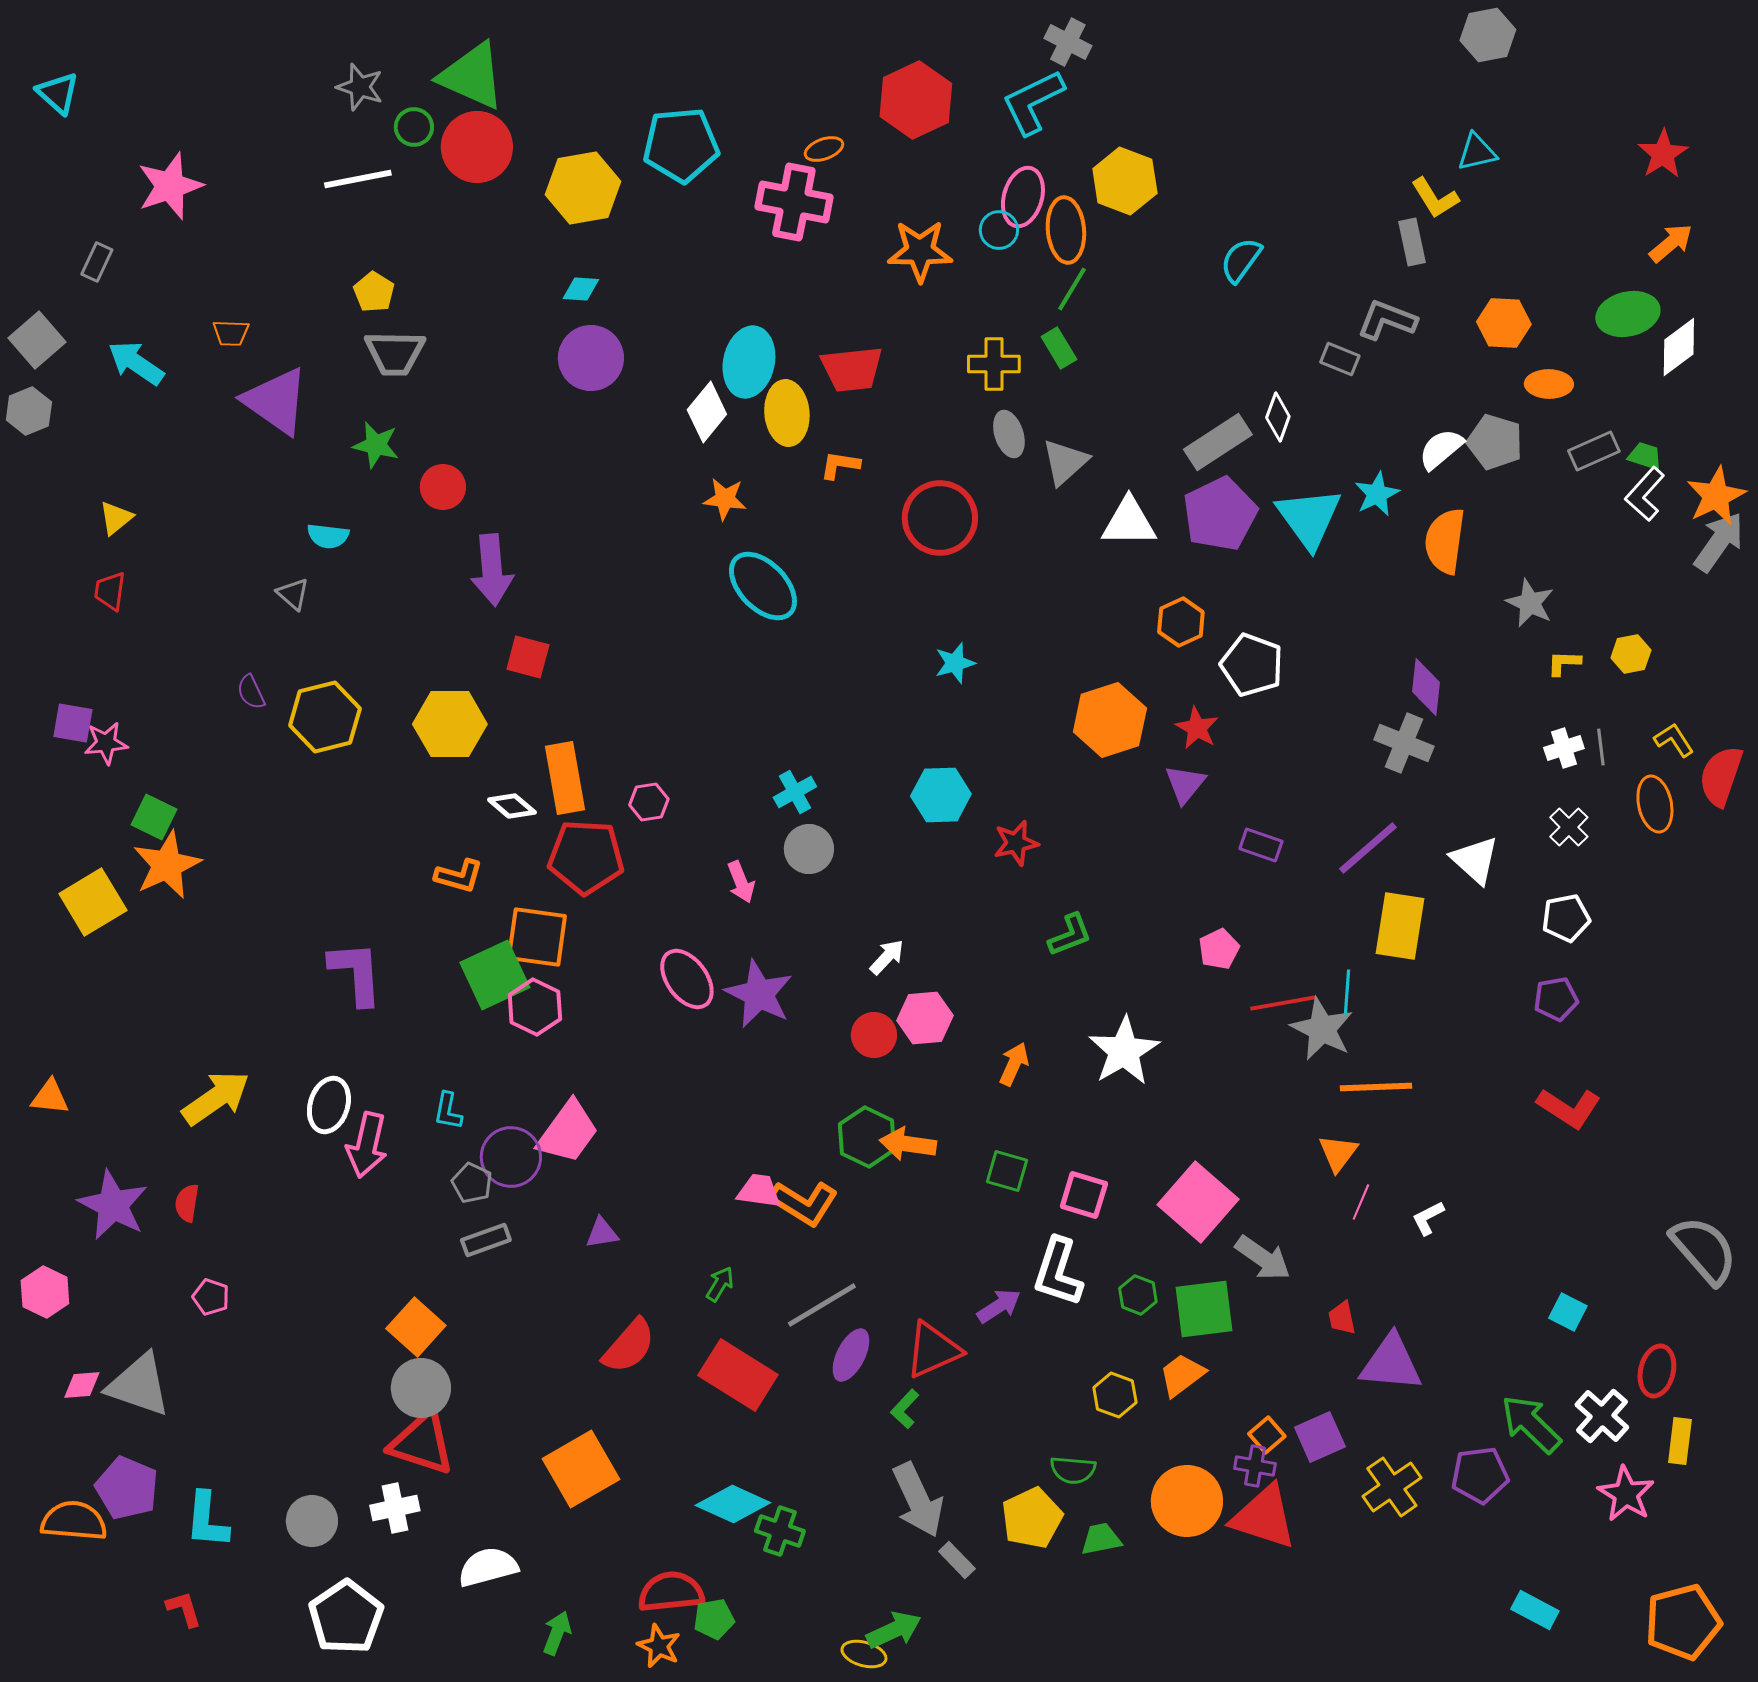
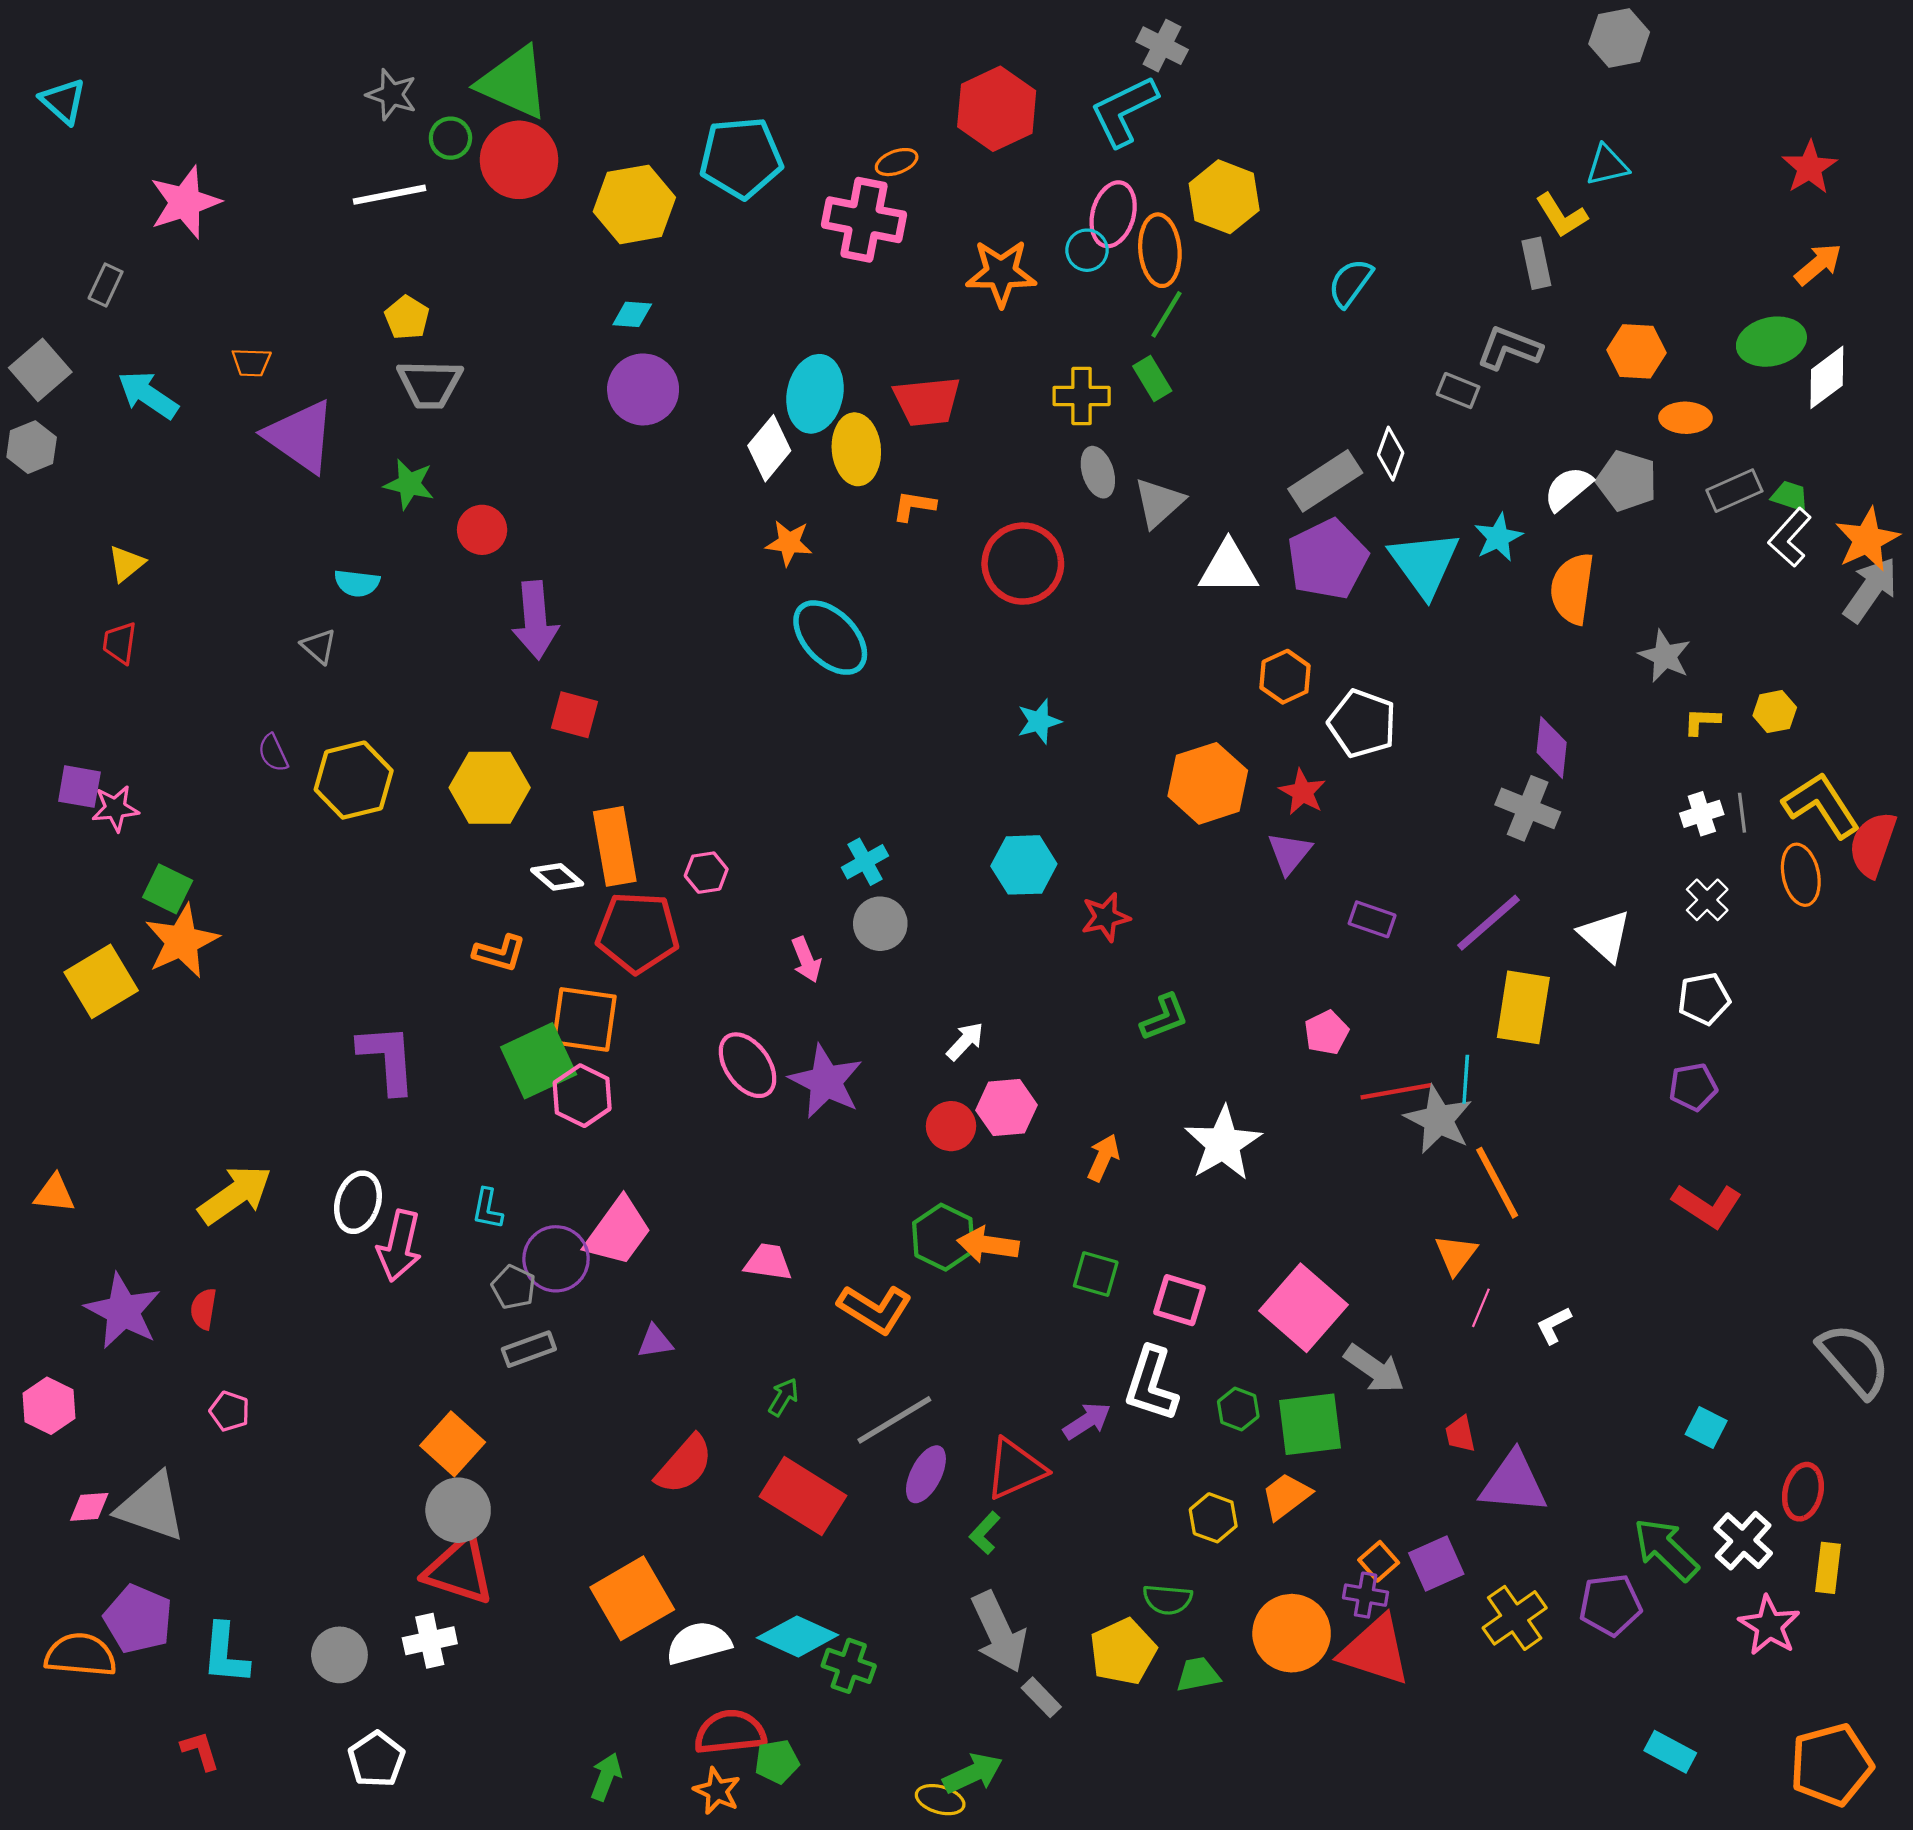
yellow L-shape: (1674, 740) -> (1821, 805), size x1.8
orange line: (1376, 1087) -> (1497, 1183), turned 64
pink trapezoid: (759, 1191) -> (768, 1262), moved
white semicircle: (488, 1567) -> (699, 1643), moved
white pentagon: (346, 1617) -> (376, 1759), size x0.7

